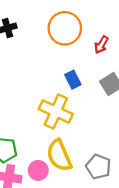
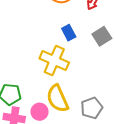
gray pentagon: (98, 167) -> (92, 108), turned 30

